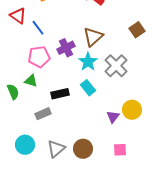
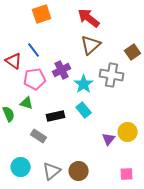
red triangle: (18, 16) -> (14, 61), moved
brown triangle: (93, 37) -> (91, 45), moved
gray cross: (116, 66) -> (112, 75), moved, turned -35
gray rectangle: (43, 114) -> (39, 136), turned 56
pink square: (120, 150) -> (127, 174), moved

